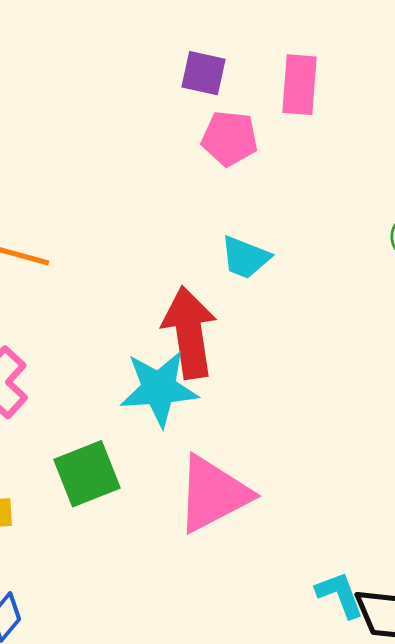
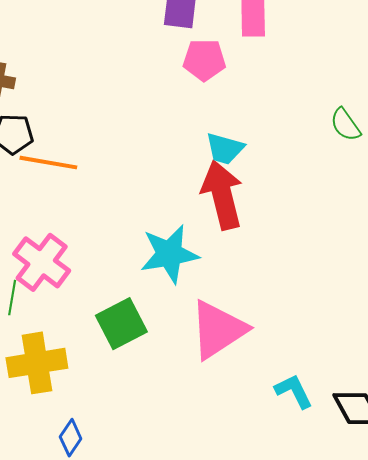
red arrow: (189, 333) -> (222, 195), moved
cyan L-shape: (340, 595) -> (294, 391), moved

